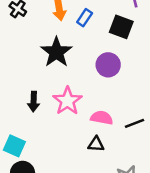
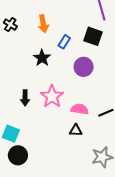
blue rectangle: (85, 18) -> (64, 42), moved
black star: (56, 52) -> (42, 58), size x0.7

